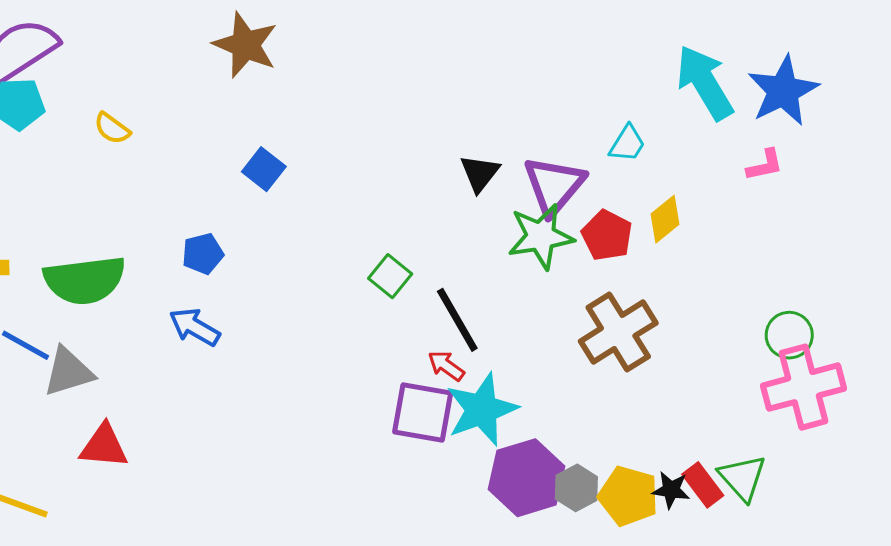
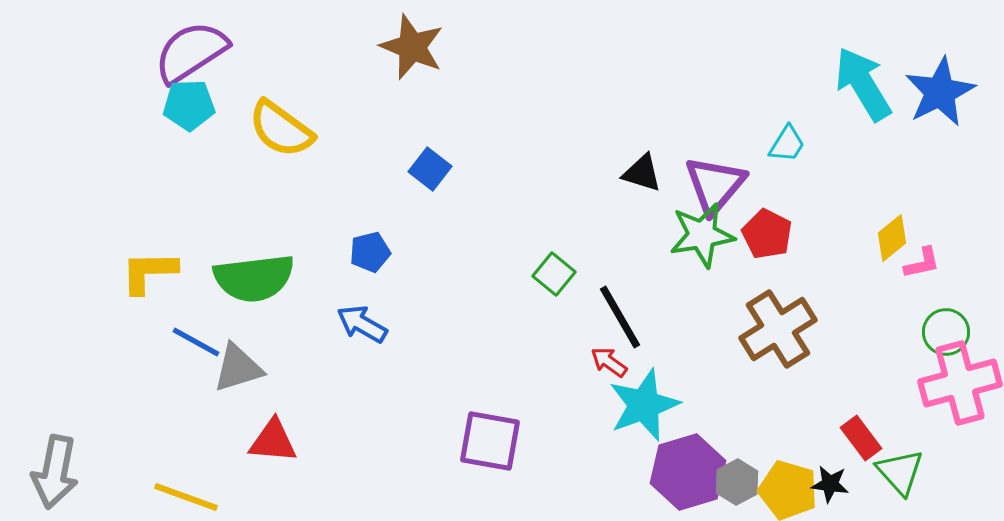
yellow semicircle: (112, 128) -> (281, 129), size x1.8
pink L-shape: (765, 165) -> (922, 263), moved
black triangle: (480, 173) -> (642, 173), turned -51
yellow diamond: (665, 219) -> (892, 238), moved
purple square: (423, 413) -> (490, 441), moved
red rectangle: (703, 485) -> (861, 438), moved

